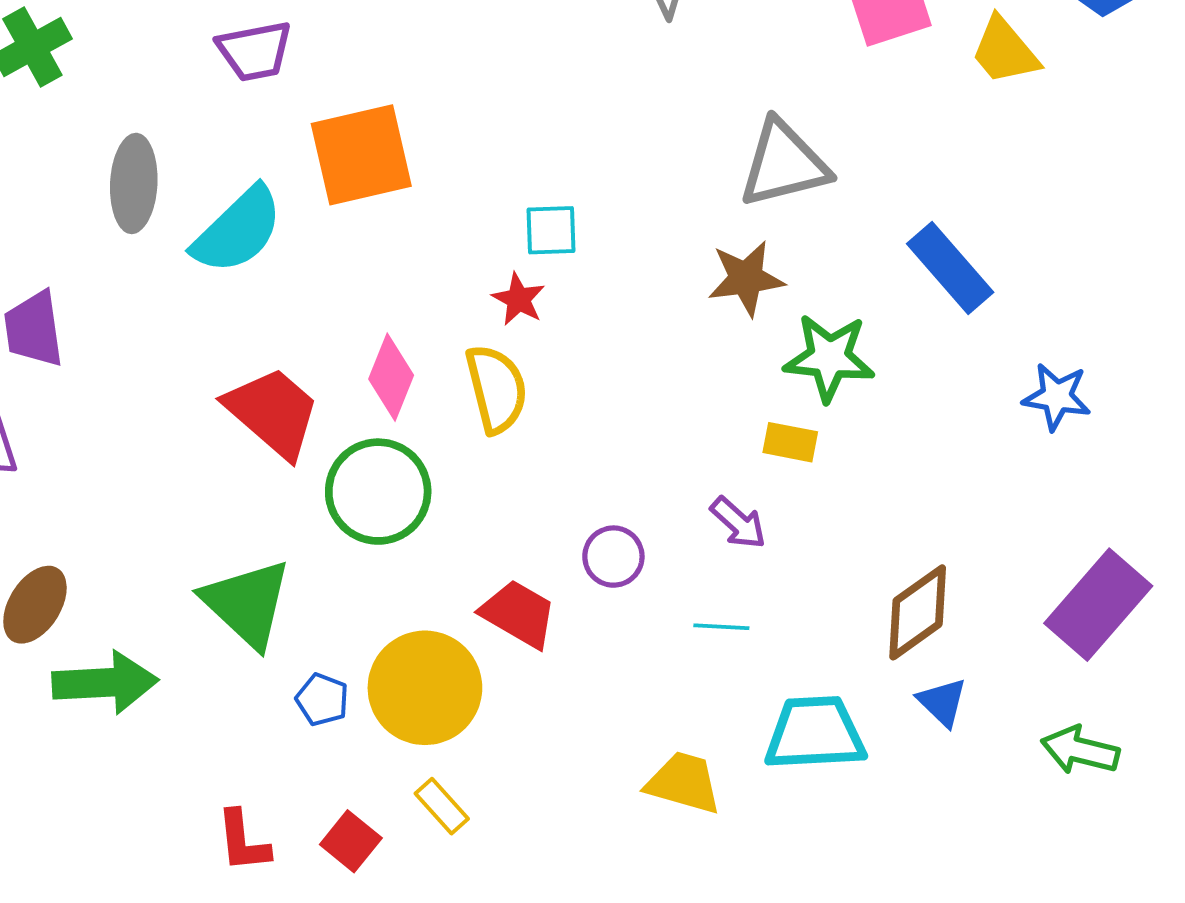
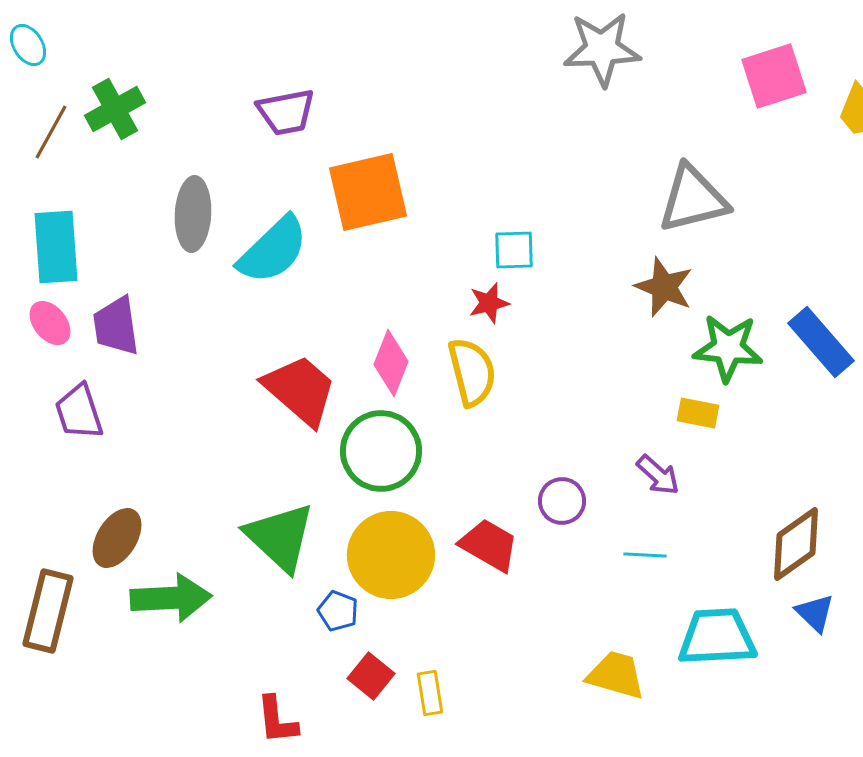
blue rectangle: (950, 268) -> (821, 342), moved
brown star: (746, 278) -> (664, 287), turned 30
red star: (519, 299) -> (489, 303), turned 30
yellow circle: (425, 688) -> (391, 555), moved
yellow rectangle: (442, 806) -> (430, 693), turned 33
red square: (351, 841) -> (371, 676), moved

